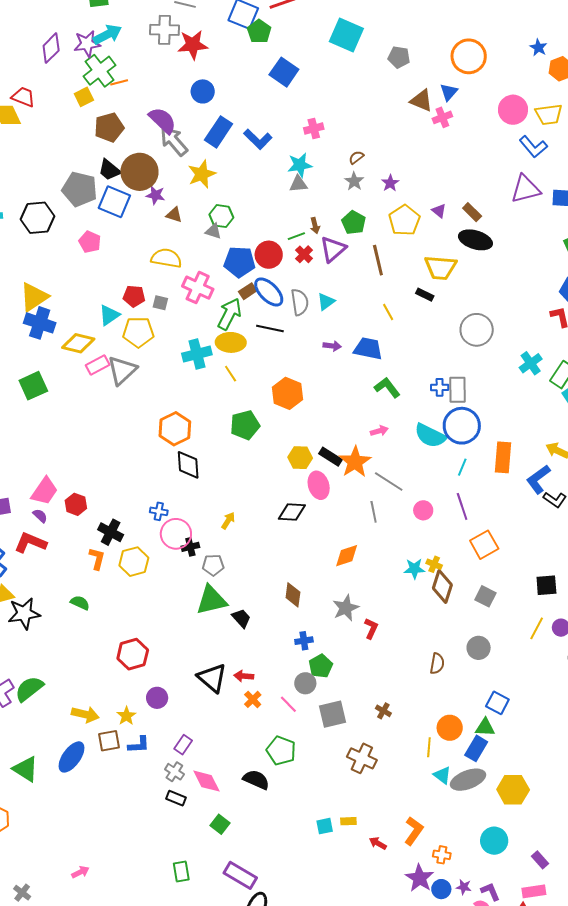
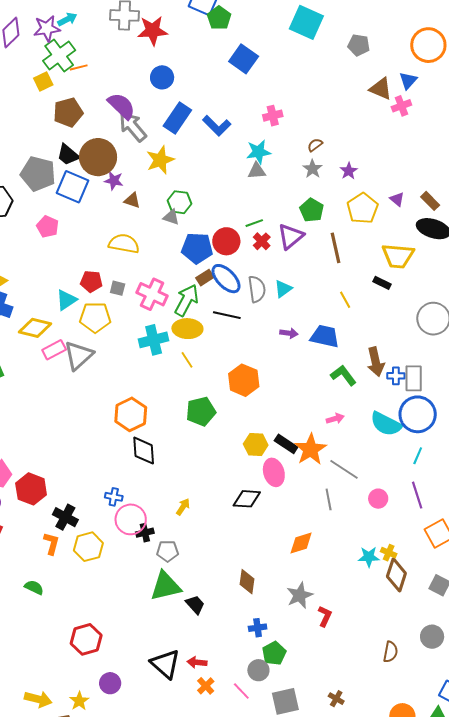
cyan arrow: (107, 34) -> (67, 19), size x0.7
brown arrow: (315, 226) -> (376, 362), moved, size x1.8
pink cross: (198, 288) -> (152, 294), moved
red hexagon: (76, 504) -> (31, 489), size x1.4

